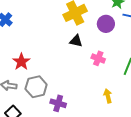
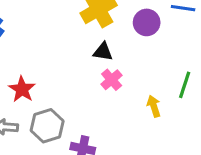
pink cross: (98, 58) -> (112, 80), moved, turned 32
yellow arrow: (108, 96) -> (154, 106), moved

